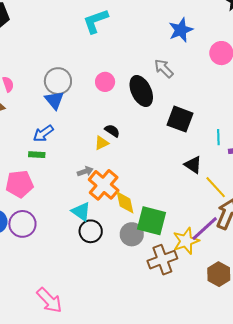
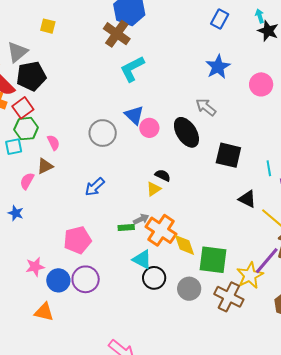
blue triangle: (54, 100) -> (134, 115), moved
green rectangle: (37, 155) -> (126, 228), moved
gray circle: (132, 234) -> (189, 289), moved
brown cross: (162, 260) -> (229, 297), turned -36

